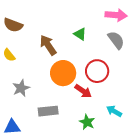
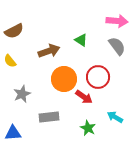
brown semicircle: (13, 25) -> (14, 31), turned -48
brown arrow: (48, 45) -> (49, 51), turned 105

